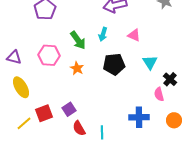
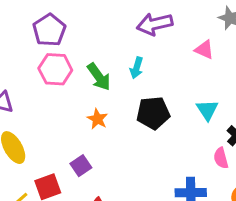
pink triangle: (134, 35) -> (204, 50), moved
pink hexagon: (49, 55) -> (55, 69), moved
purple square: (69, 109) -> (81, 166), moved

